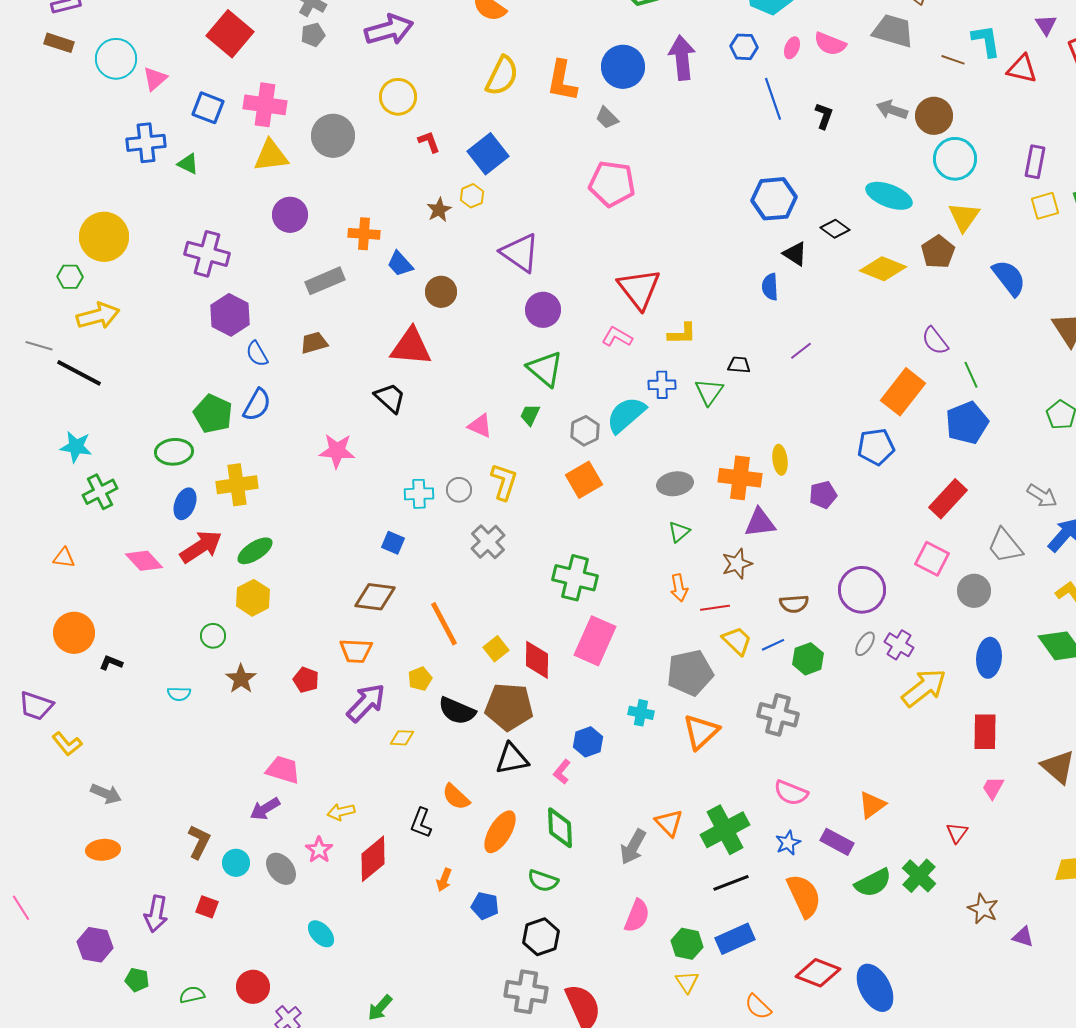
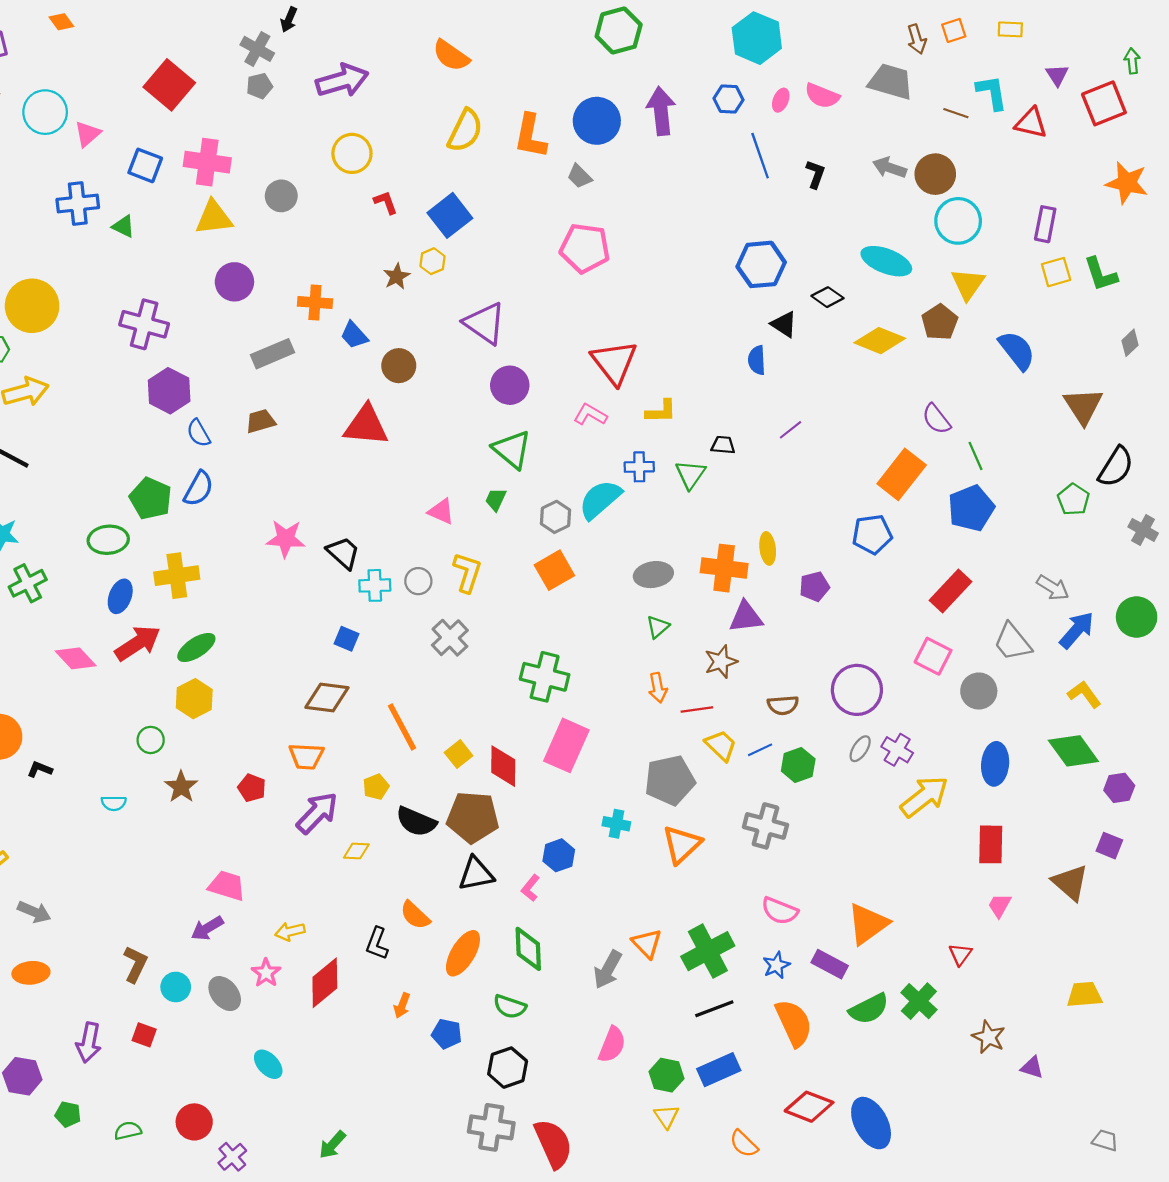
gray circle: (333, 136) -> (281, 196), size x0.7
black trapezoid: (390, 398) -> (343, 553), moved
orange triangle: (872, 805) -> (868, 924), size x1.4

